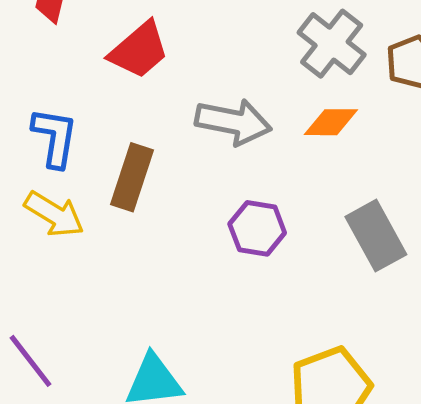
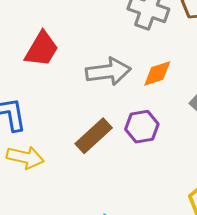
orange diamond: (331, 122) -> (157, 73), moved
brown rectangle: (132, 177) -> (94, 136), moved, turned 48

